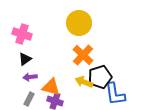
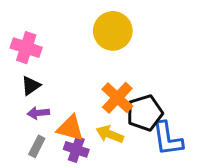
orange cross: (83, 55) -> (117, 98), moved
yellow arrow: (84, 82) -> (110, 134), moved

